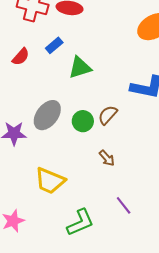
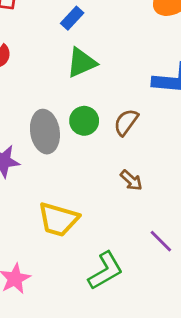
blue rectangle: (54, 45) -> (72, 18), moved
gray ellipse: (47, 115) -> (45, 132), turned -40
green circle: (83, 121) -> (84, 121), moved

